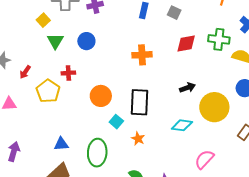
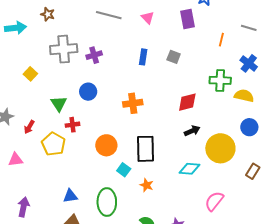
yellow square: (43, 20) -> (30, 74), moved
green triangle: (55, 41) -> (59, 104), moved
red diamond: (186, 44) -> (187, 102), moved
orange cross: (142, 55) -> (133, 103), moved

